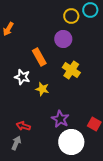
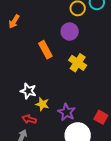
white star: (22, 77) -> (28, 91), moved
yellow star: (42, 89) -> (42, 104), moved

